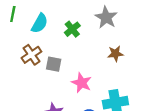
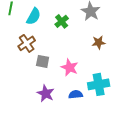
gray square: (54, 64) -> (43, 61), moved

